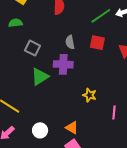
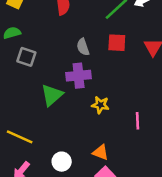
gray square: (33, 48) -> (26, 57), moved
yellow star: (90, 95) -> (100, 105), moved
pink line: (114, 112) -> (138, 121), moved

